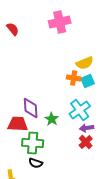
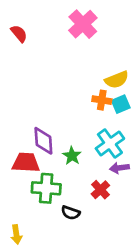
pink cross: (60, 22) -> (83, 24), turned -30
red cross: (86, 142) -> (100, 190), moved
black semicircle: (36, 163) -> (71, 213), moved

